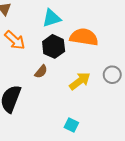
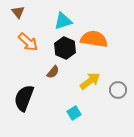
gray circle: (112, 75) -> (118, 90), moved
cyan square: (71, 125) -> (74, 113), moved, turned 32

